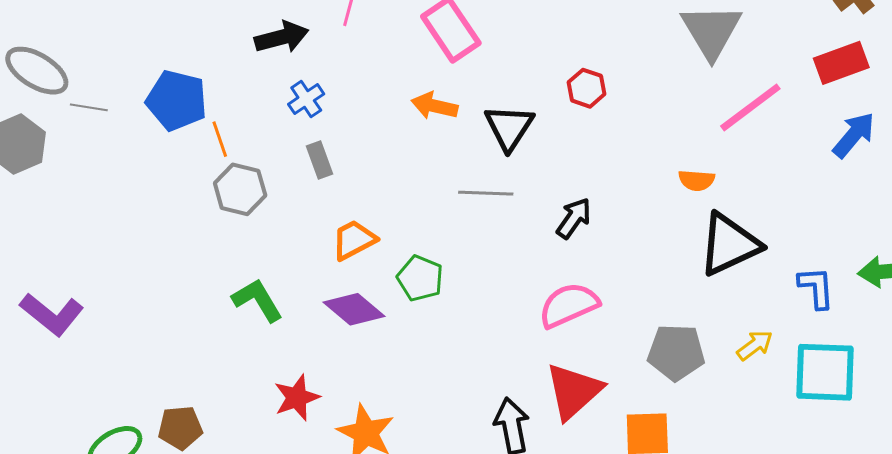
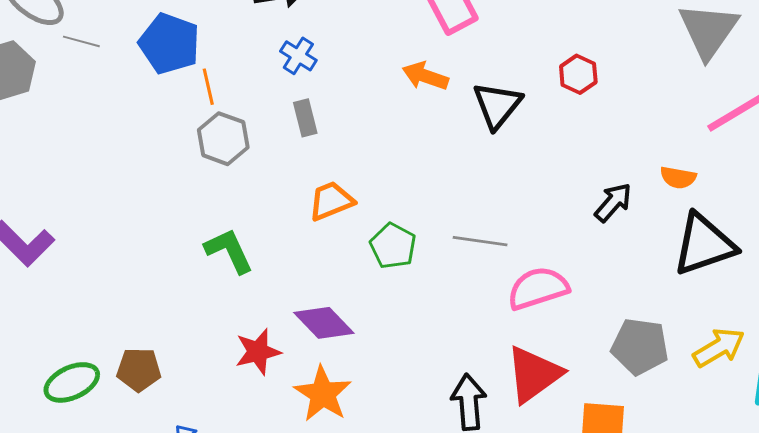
blue cross: (306, 99) -> (298, 56), turned -30
gray line: (486, 193) -> (480, 241), moved
black arrow: (574, 218) -> (613, 202), moved
purple diamond: (354, 309) -> (324, 323), moved
yellow arrow: (755, 345) -> (719, 348), size x1.4

